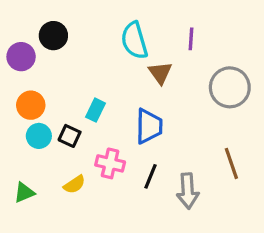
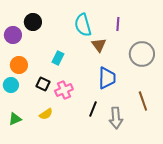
cyan rectangle: (95, 110) -> (58, 58), moved
blue trapezoid: (149, 126) -> (107, 78), moved
cyan circle: (39, 136) -> (11, 85), moved
pink cross: (110, 163) -> (64, 90), moved, turned -36

